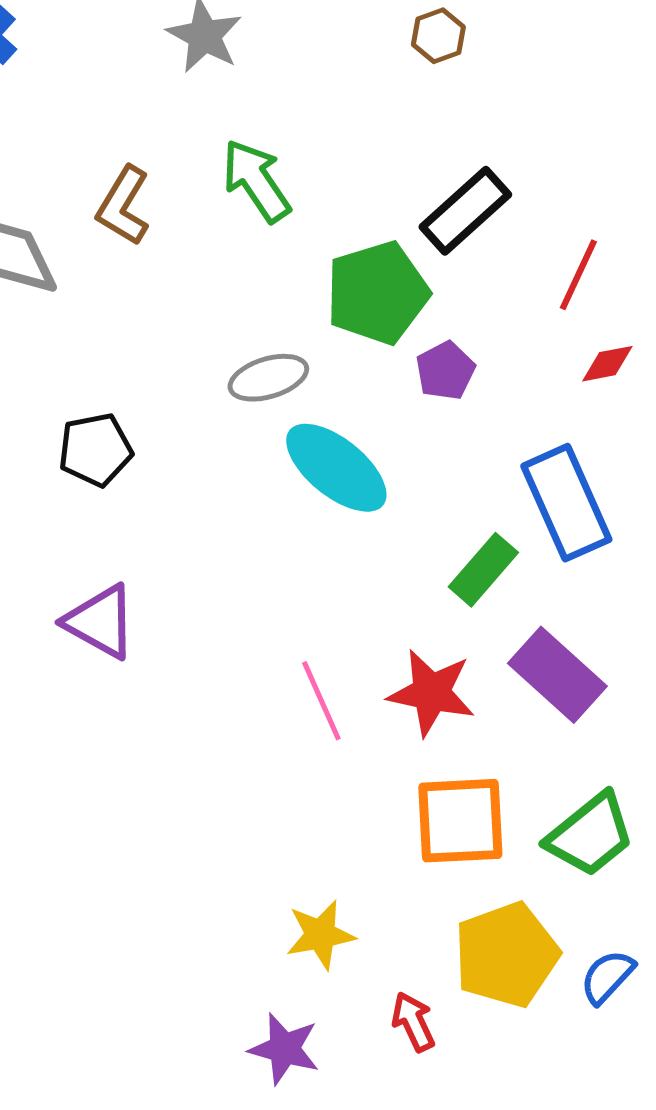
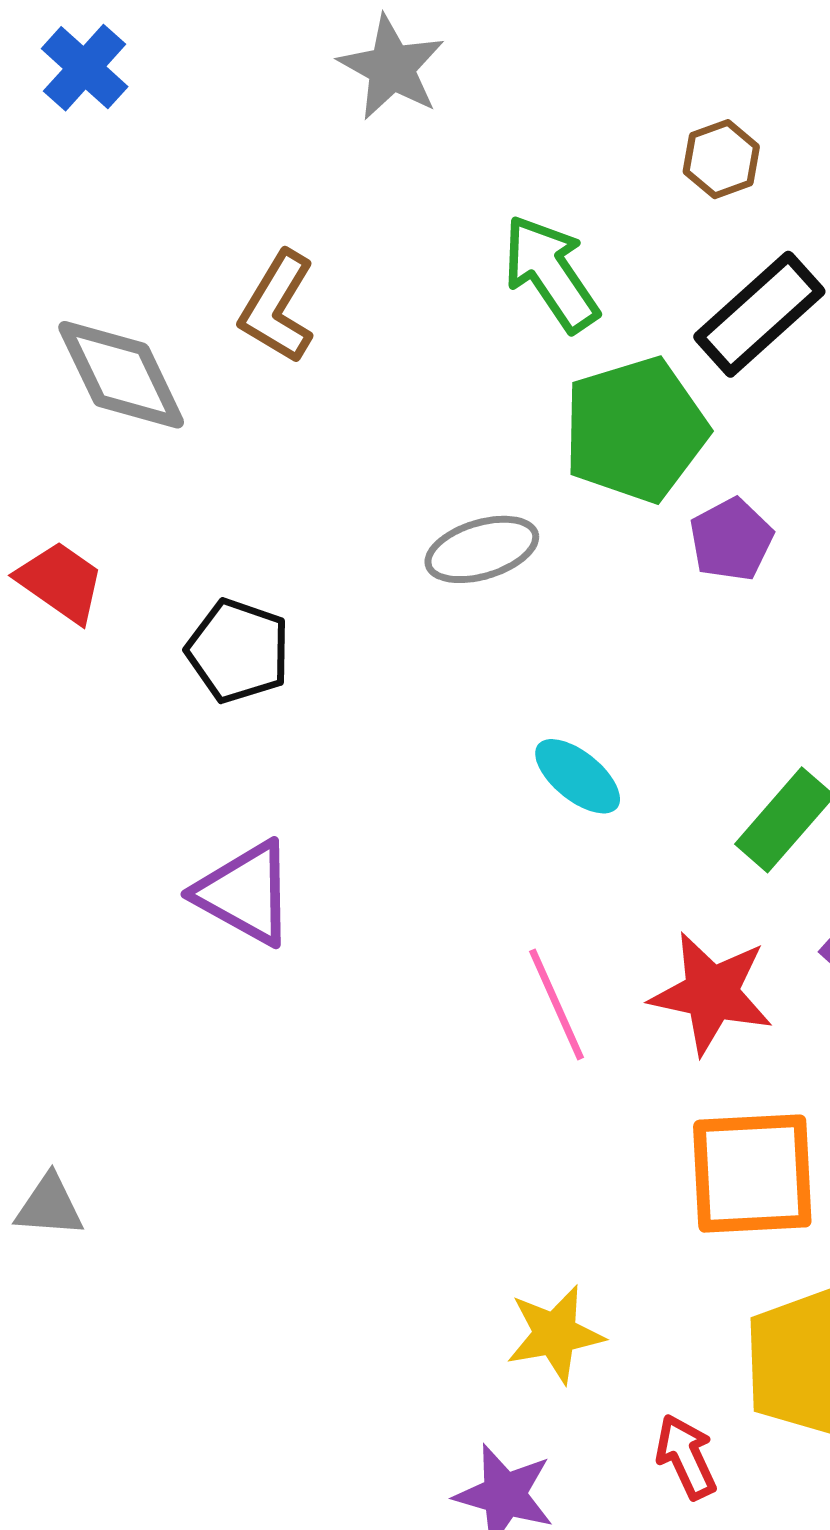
brown hexagon: (438, 36) -> (721, 159), moved
green arrow: (256, 181) -> (551, 273), moved
black pentagon: (95, 450) -> (238, 651), turned 30
cyan ellipse: (336, 468) -> (578, 776), moved, size x0.6

